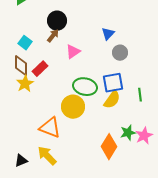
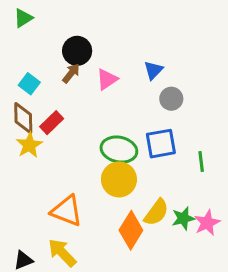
pink triangle: (73, 52) -> (107, 79), moved
yellow semicircle: (112, 100) -> (156, 212), moved
yellow circle: (73, 107) -> (119, 179), moved
orange diamond: (109, 147) -> (131, 230), moved

